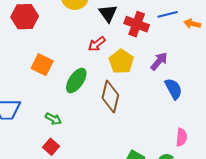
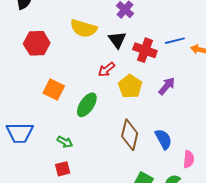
blue semicircle: (173, 89) -> (163, 139), moved
brown diamond: (110, 96) -> (130, 135), moved
red square: (51, 147) -> (63, 169), turned 35

